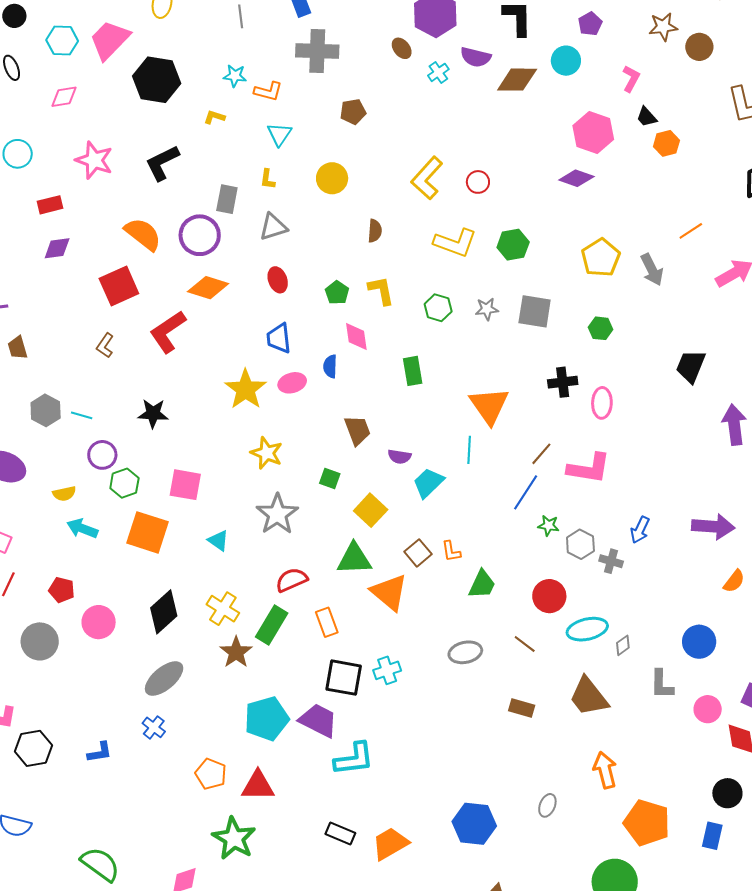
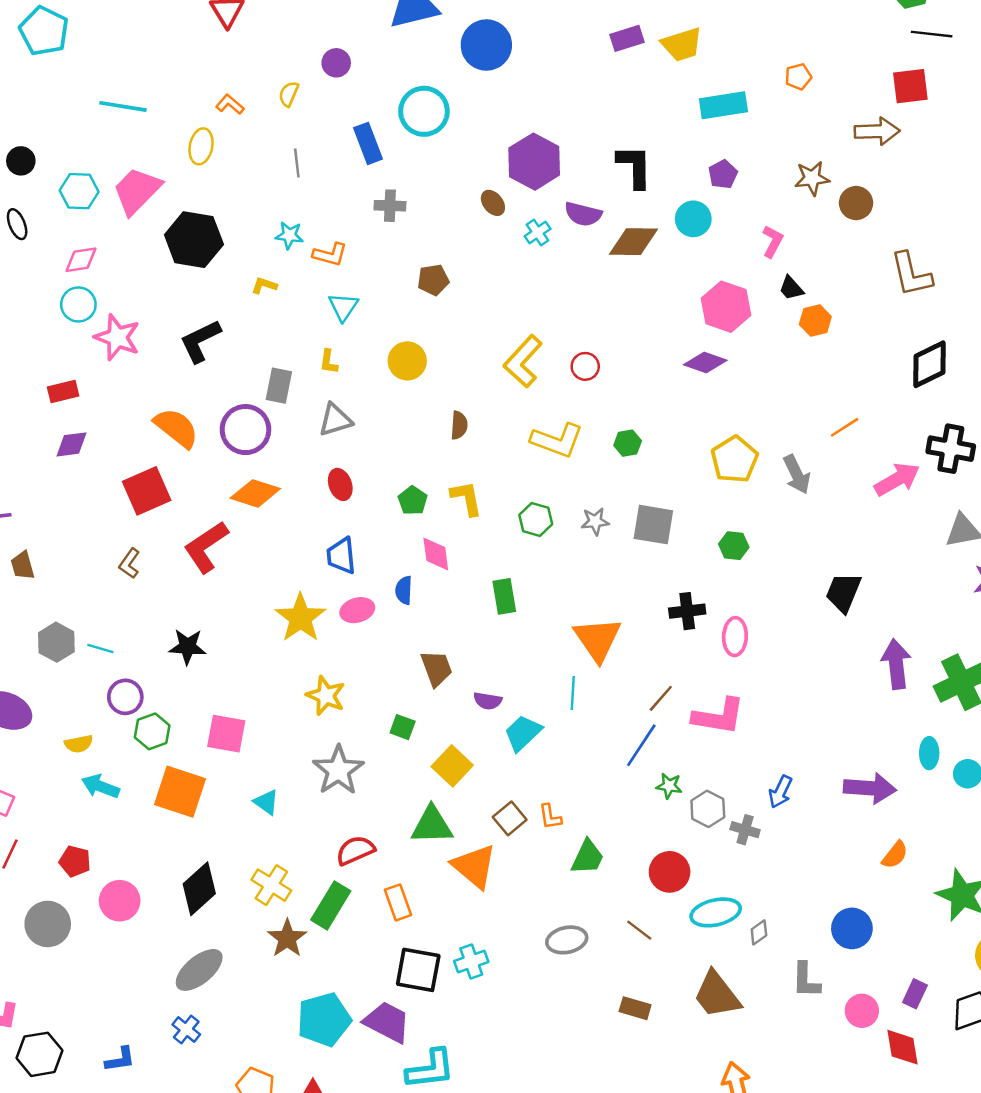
gray cross: (317, 51) -> (390, 206), size x0.6
cyan circle: (18, 154) -> (78, 304), moved
green hexagon: (513, 245) -> (628, 443), size x0.7

